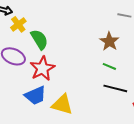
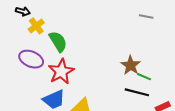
brown star: (109, 41) -> (131, 65), moved
green line: (109, 66) -> (144, 77), moved

